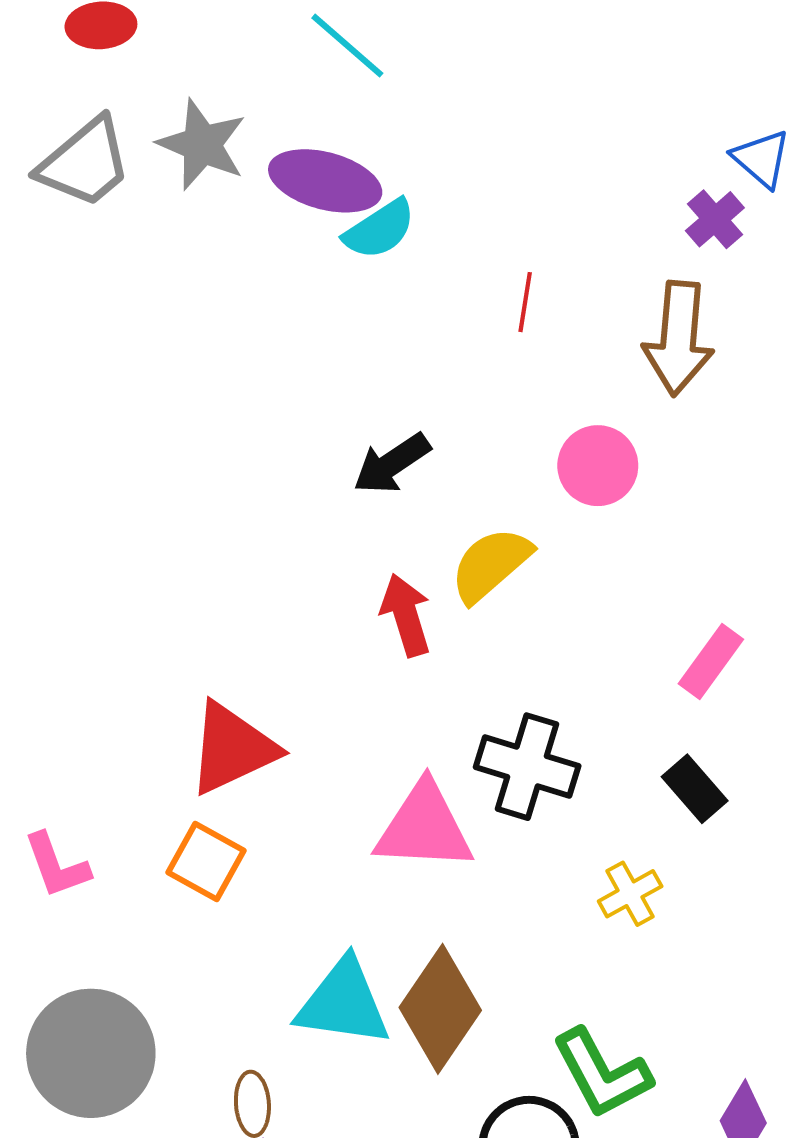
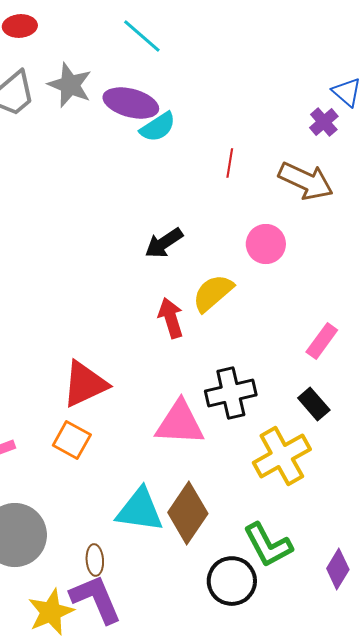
brown arrow: (679, 338) -> (306, 181), turned -70
black cross: (527, 767) -> (231, 393), turned -30
yellow cross: (630, 894) -> (282, 456), size x1.8

